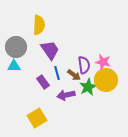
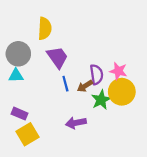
brown arrow: (74, 75) -> (85, 86), turned 112
purple rectangle: (43, 82) -> (19, 114), moved, turned -32
purple arrow: (66, 95) -> (76, 123), moved
yellow square: (37, 118) -> (28, 134), moved

